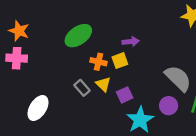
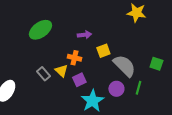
yellow square: (120, 61) -> (103, 51), moved
orange cross: (99, 62) -> (74, 58), moved

